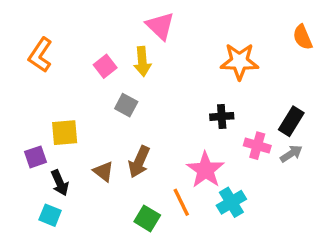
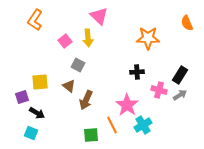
orange L-shape: (40, 55) -> (35, 20), moved
brown triangle: (103, 171) -> (69, 86), moved
black arrow: (60, 183) -> (37, 113), turned -35
green square: (147, 218) -> (91, 135), turned -35

